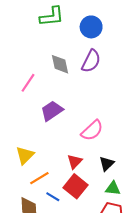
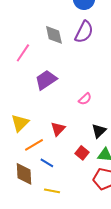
pink semicircle: (92, 130) -> (85, 99), size x0.6
red triangle: (75, 162) -> (58, 129), moved
red square: (76, 186) -> (82, 153), moved, size x0.6

